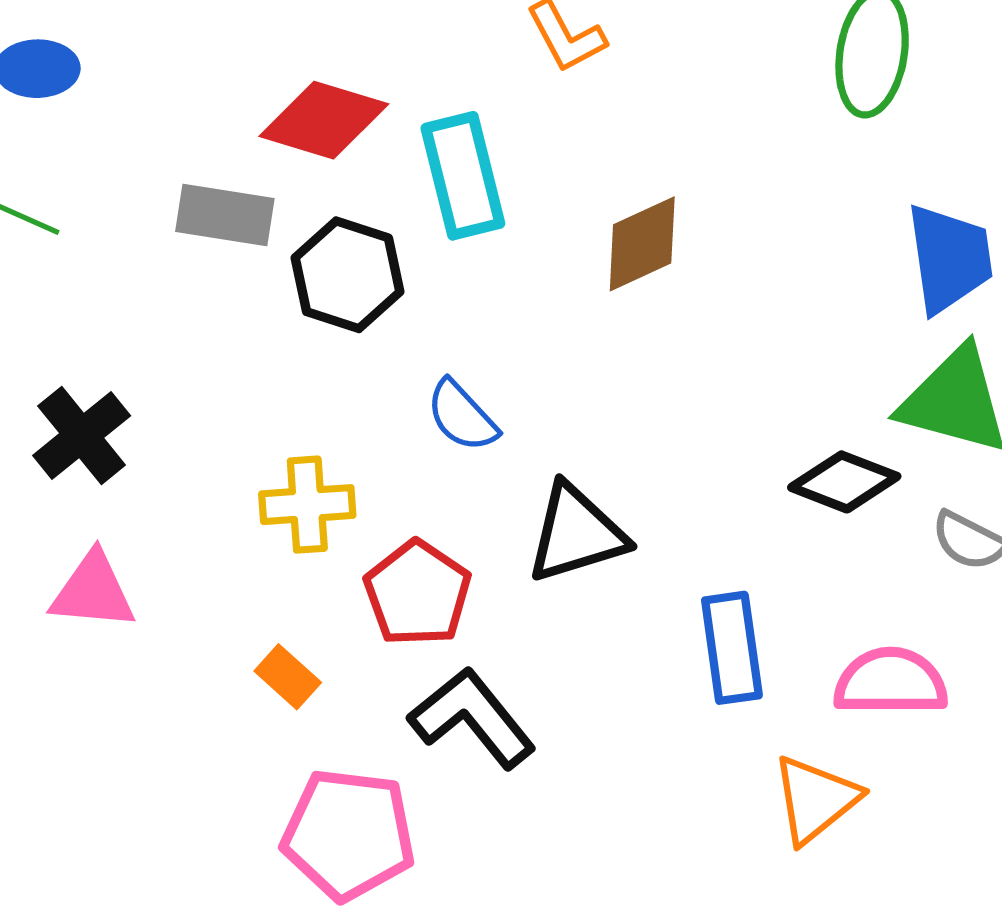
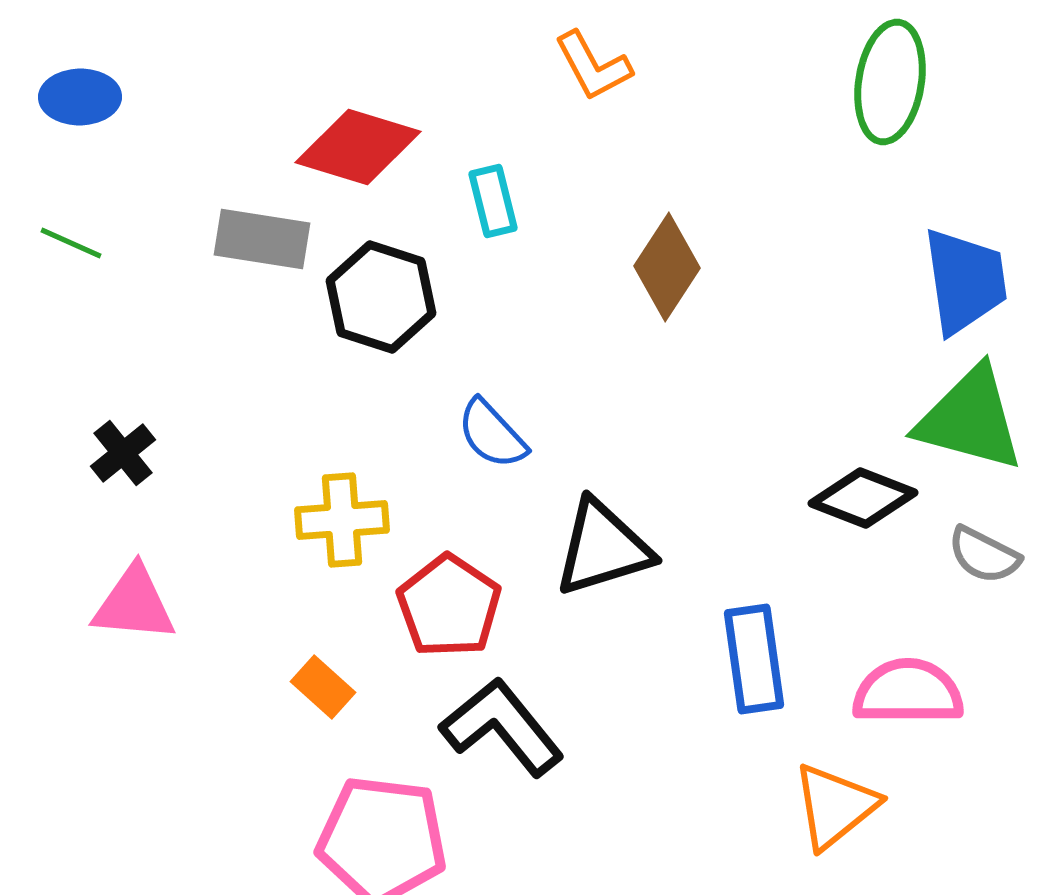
cyan rectangle: (463, 176) -> (493, 201), size x0.6
brown diamond: (642, 244) -> (667, 267), turned -32
black cross: (82, 436) -> (123, 453), size x0.7

